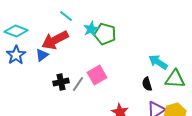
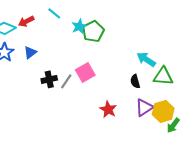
green pentagon: (105, 34) -> (93, 31), turned 30
red arrow: (55, 40) -> (26, 21), moved, size x0.6

